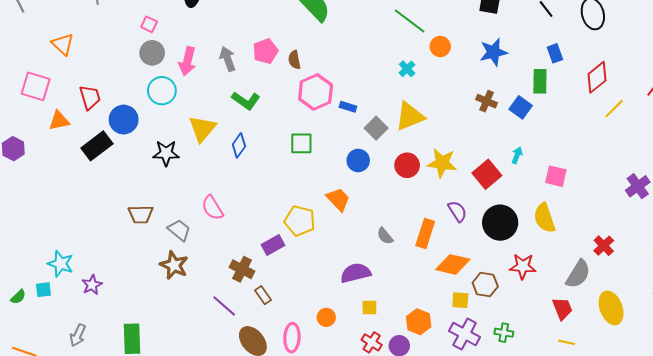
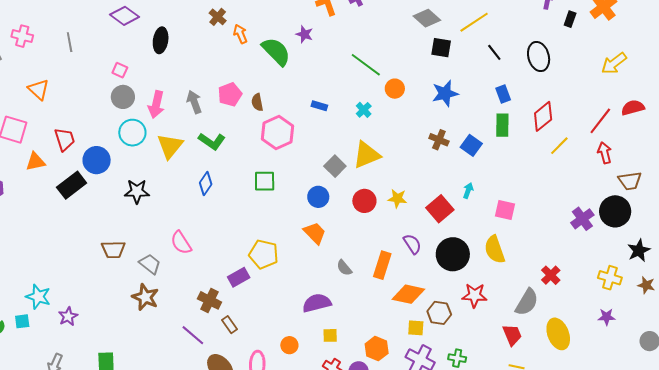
green rectangle: (540, 81) -> (502, 125), moved
blue rectangle: (348, 107) -> (319, 106), moved
yellow triangle: (202, 129) -> (170, 146), moved
yellow star: (442, 163) -> (397, 199), size x0.7
orange trapezoid: (338, 199) -> (315, 233), moved

